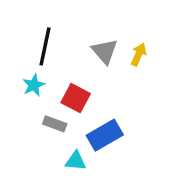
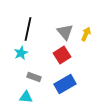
red square: (76, 98) -> (62, 55), moved, turned 30
cyan triangle: (76, 161) -> (26, 97), moved

